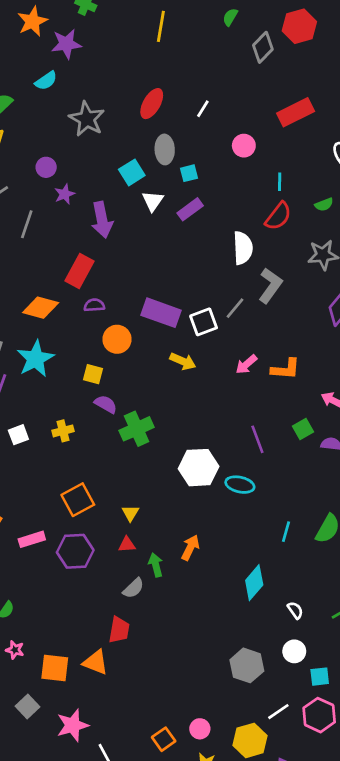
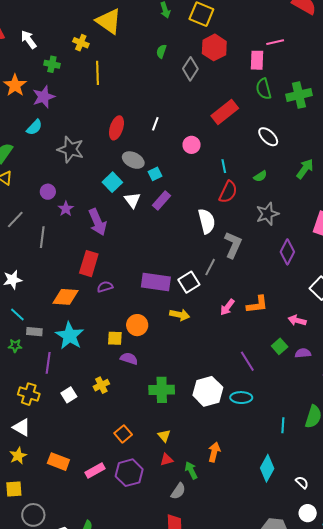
yellow line: (161, 26) -> (97, 73), moved
gray ellipse: (165, 149) -> (133, 160), turned -50
orange circle: (117, 339) -> (137, 325), moved
green cross: (137, 429) -> (162, 390), moved, turned 35
orange square: (78, 500) -> (123, 434), size x0.7

